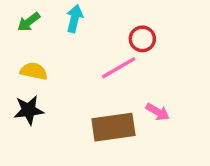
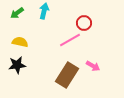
brown rectangle: (113, 127) -> (67, 75), turned -50

